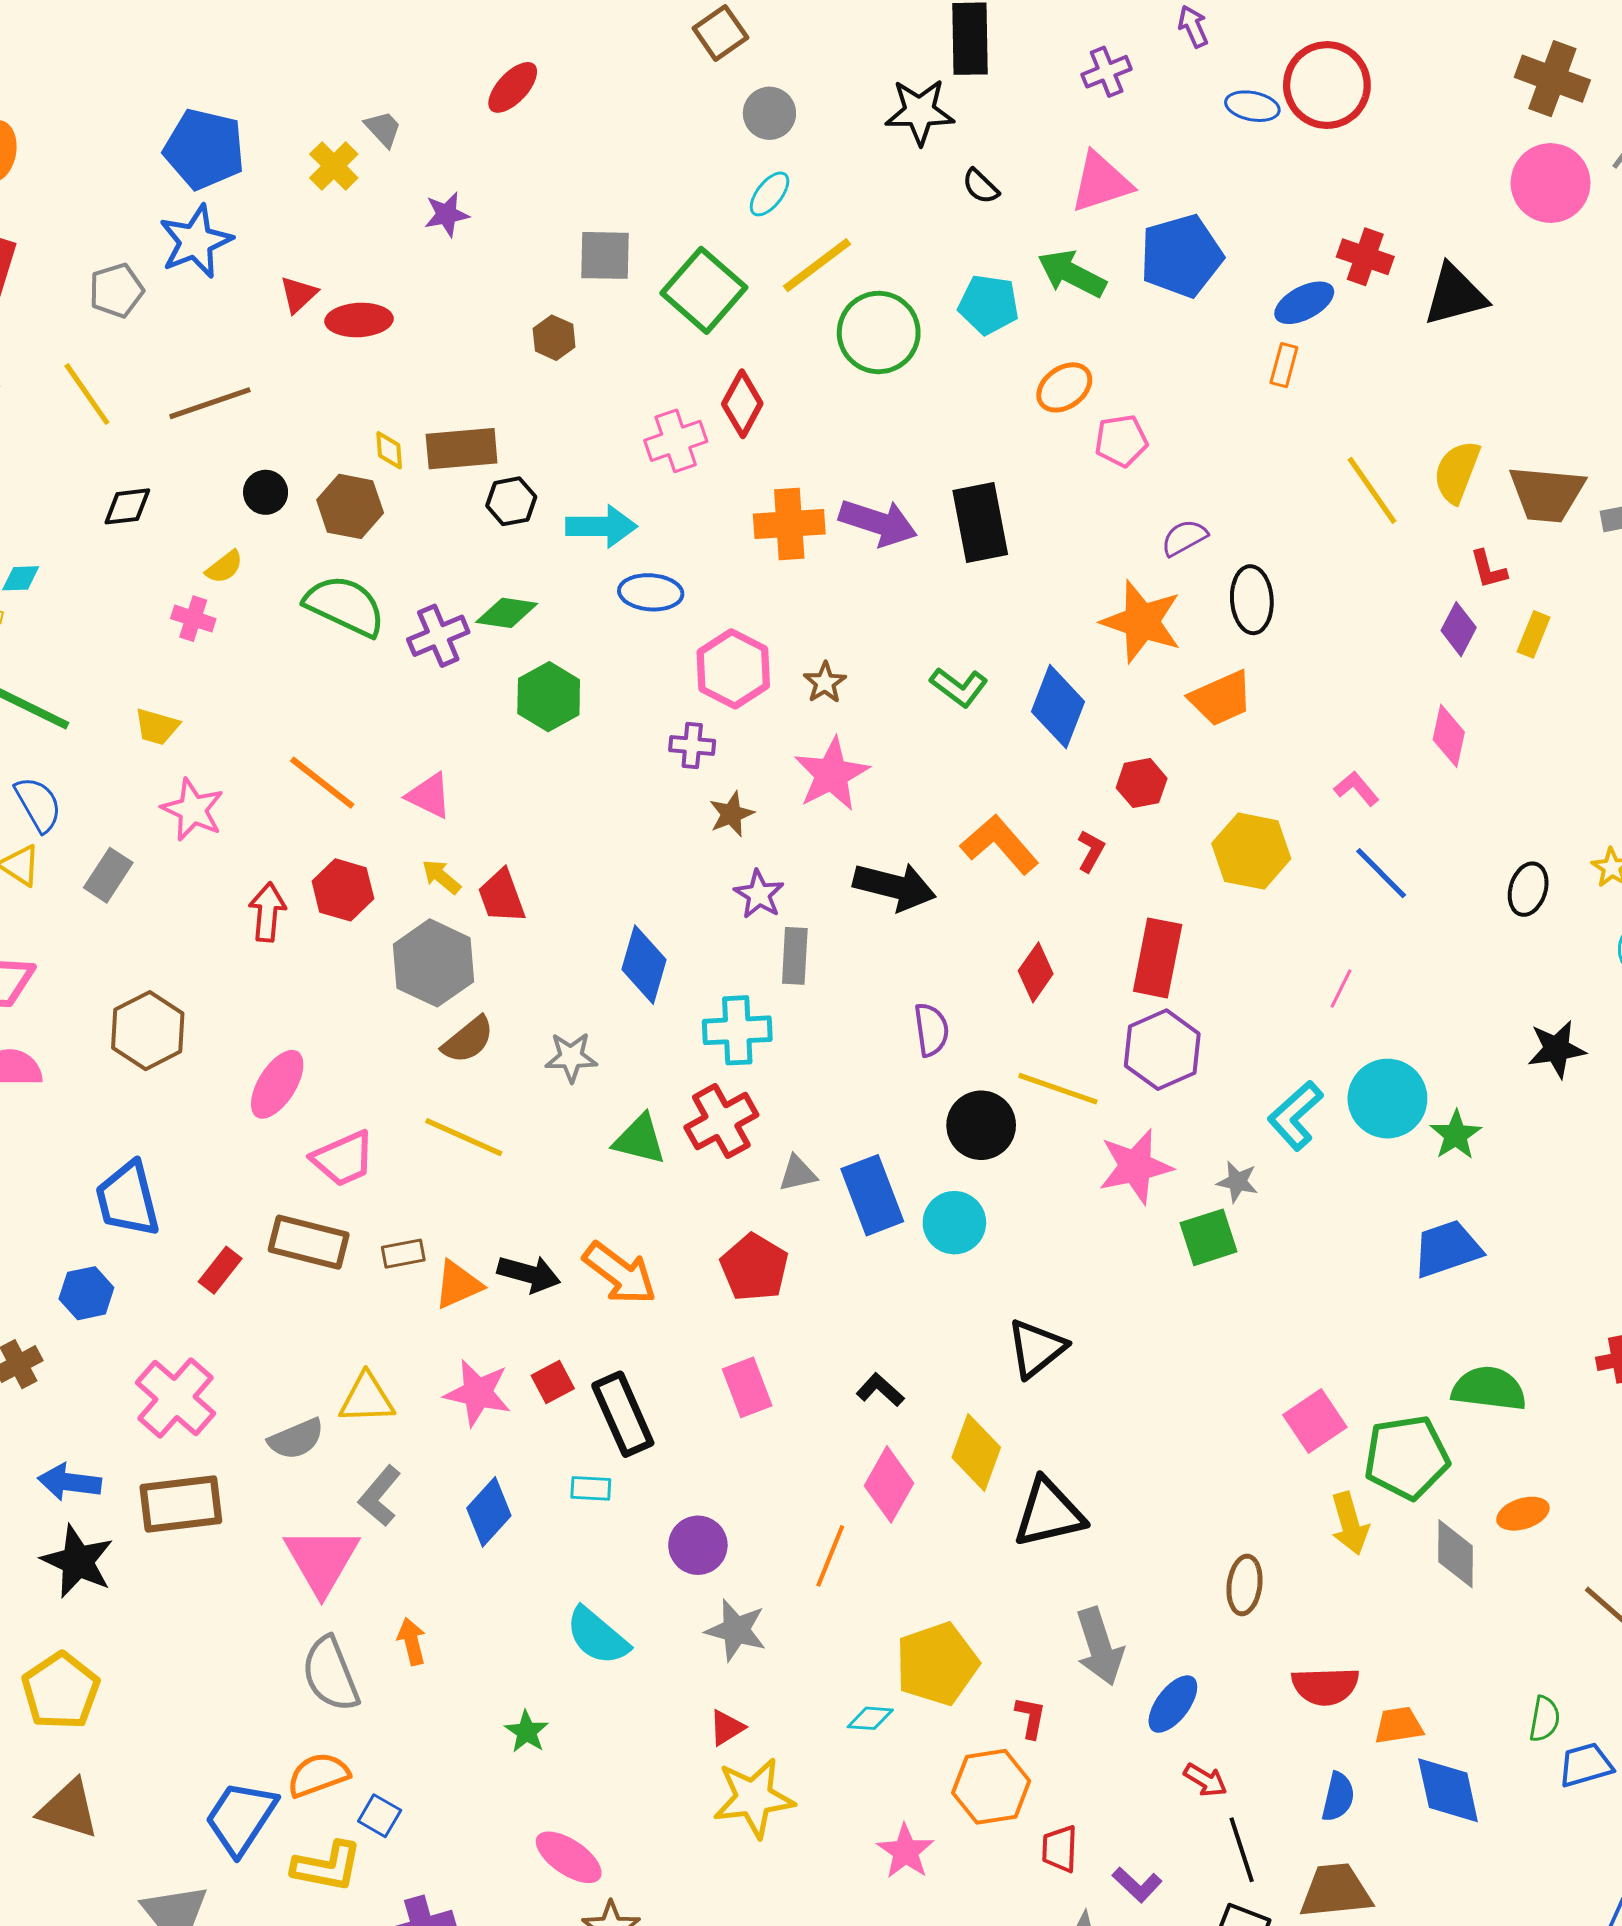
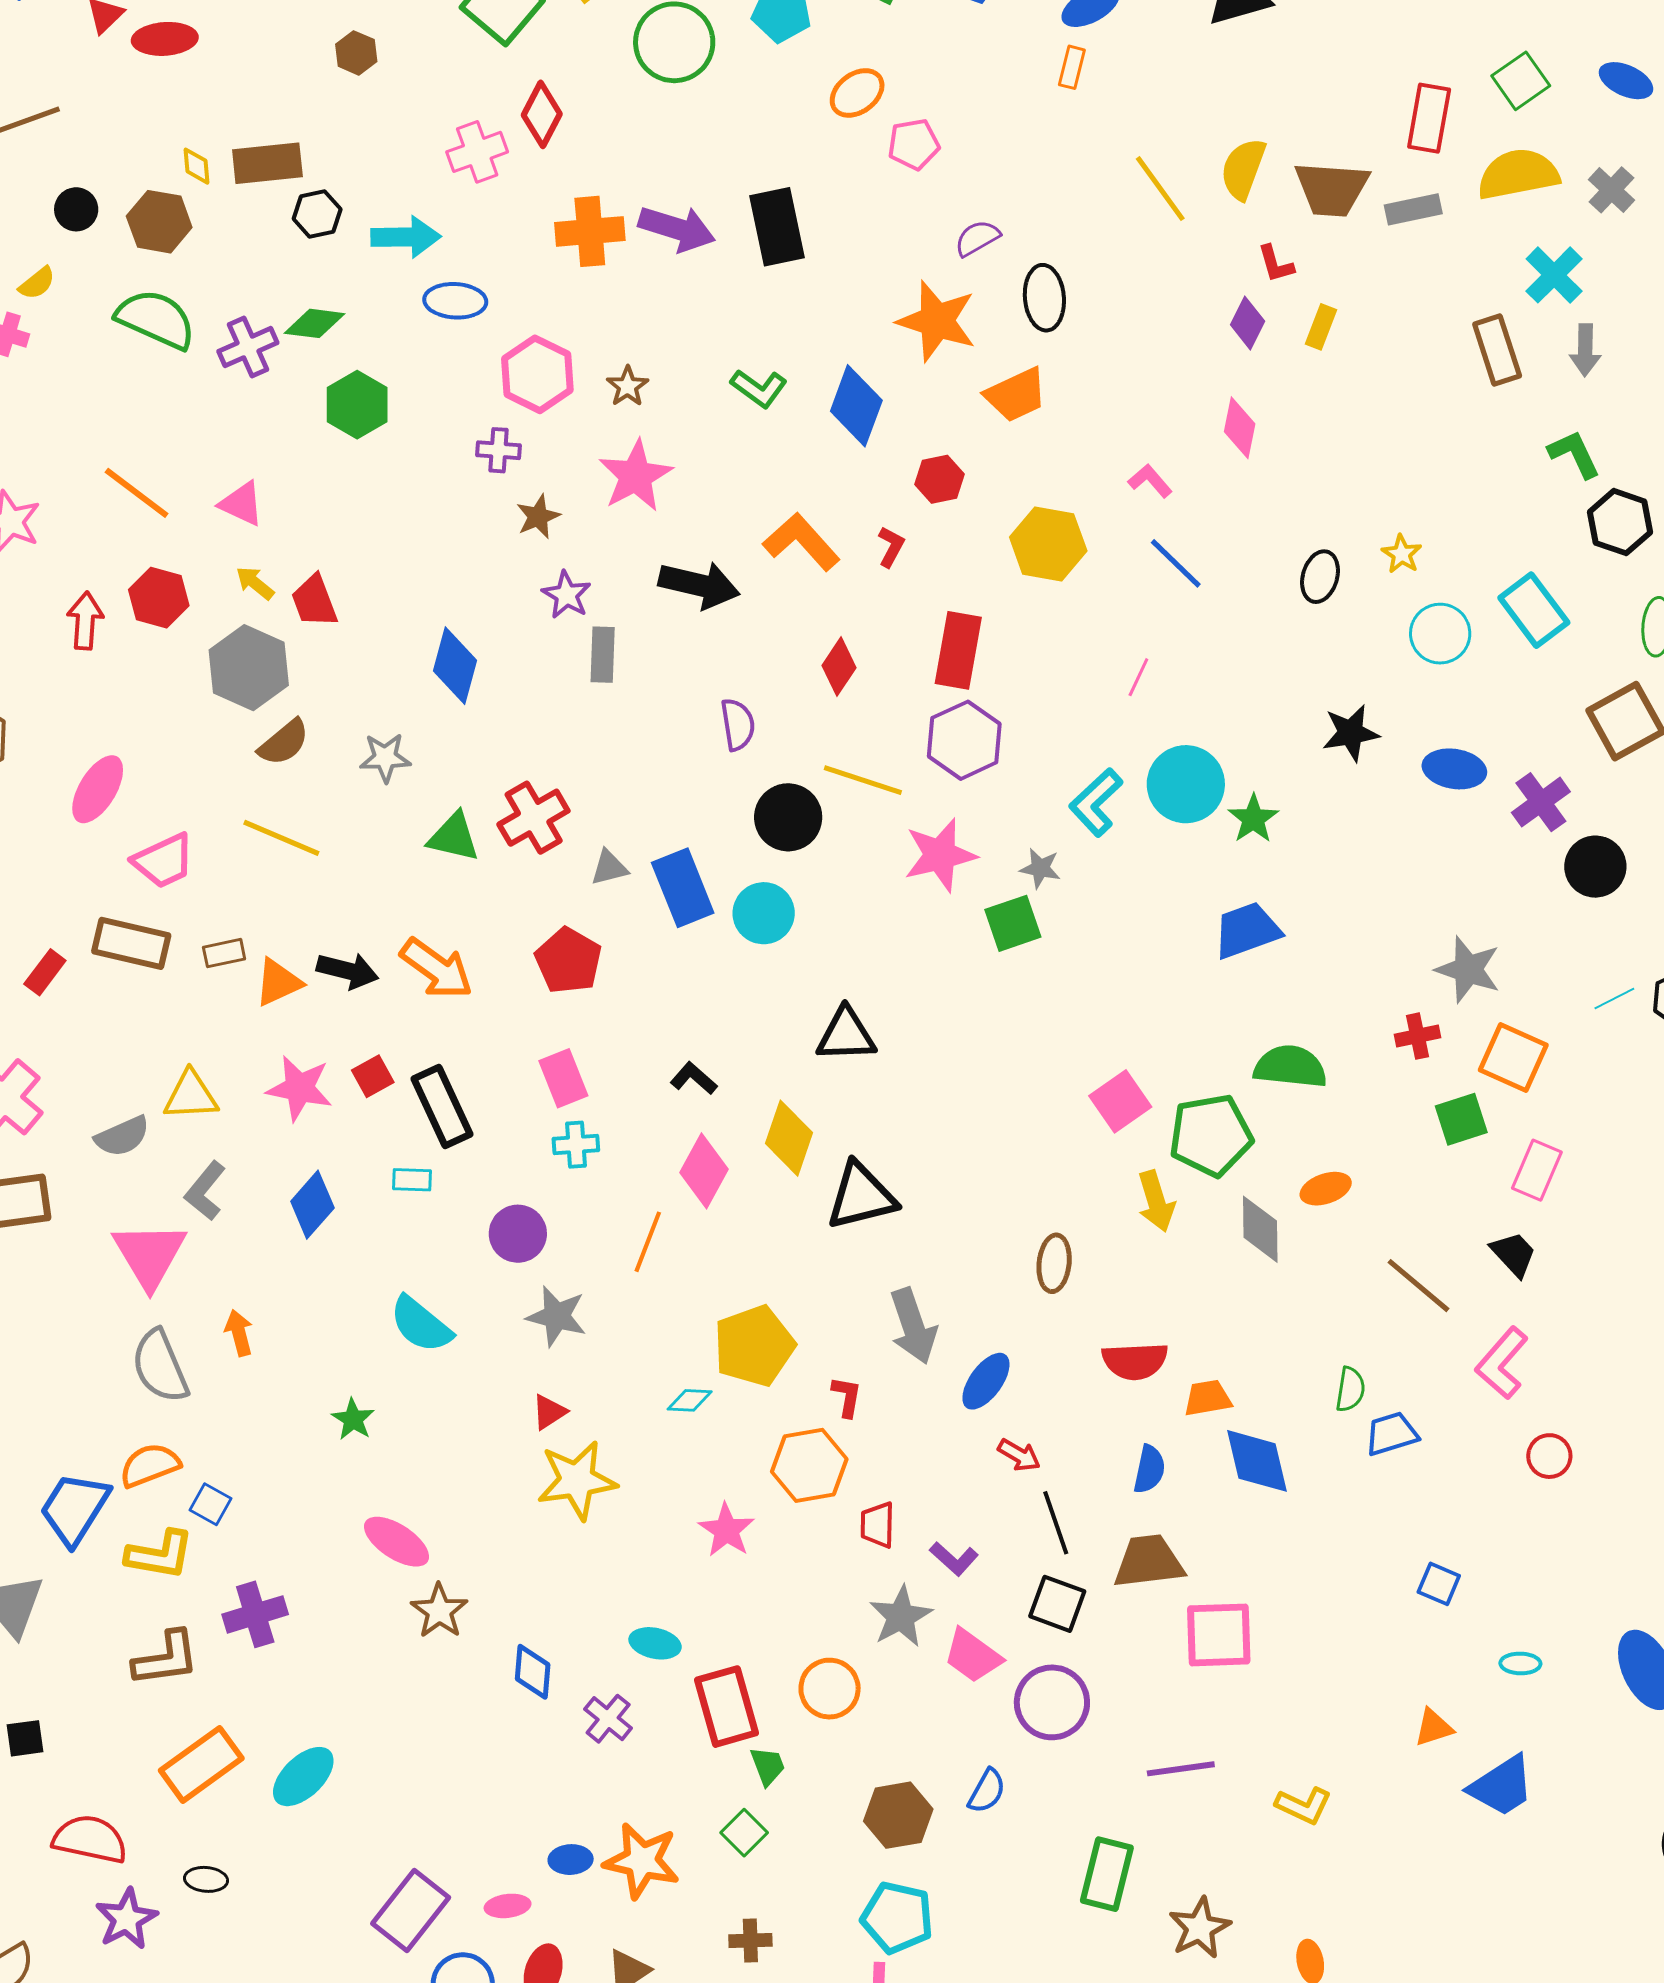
cyan cross: (737, 1030) -> (576, 1145), moved, size x0.7
black triangle: (1036, 1348) -> (846, 1035), turned 38

